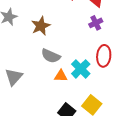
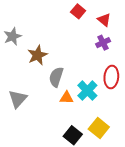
brown star: (41, 26) -> (37, 55), moved
gray semicircle: (51, 56) -> (56, 77), turned 84

